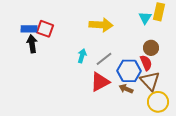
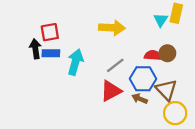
blue rectangle: (29, 29) -> (51, 53), moved
red square: (45, 29) -> (50, 32), turned -30
cyan arrow: (82, 56) -> (75, 62), moved, size x1.6
red semicircle: (146, 63) -> (153, 55), moved, turned -63

